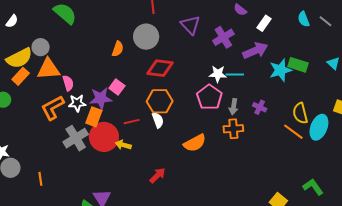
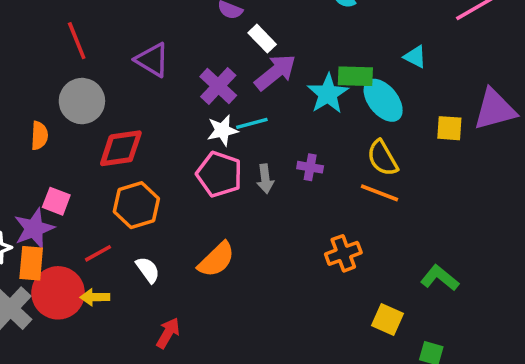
white rectangle: (264, 23) -> (262, 39), moved, turned -63
purple cross: (223, 37) -> (218, 86), moved
white semicircle: (158, 120) -> (148, 270), moved
cyan ellipse: (319, 127) -> (383, 100), moved, turned -45
orange cross: (233, 129) -> (343, 253), moved

